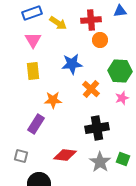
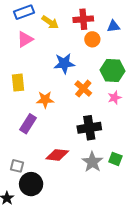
blue triangle: (120, 11) -> (113, 26), moved
pink triangle: (33, 40) -> (25, 39), turned 30
yellow rectangle: (33, 71) -> (18, 83), moved
gray square: (21, 156) -> (17, 166), moved

